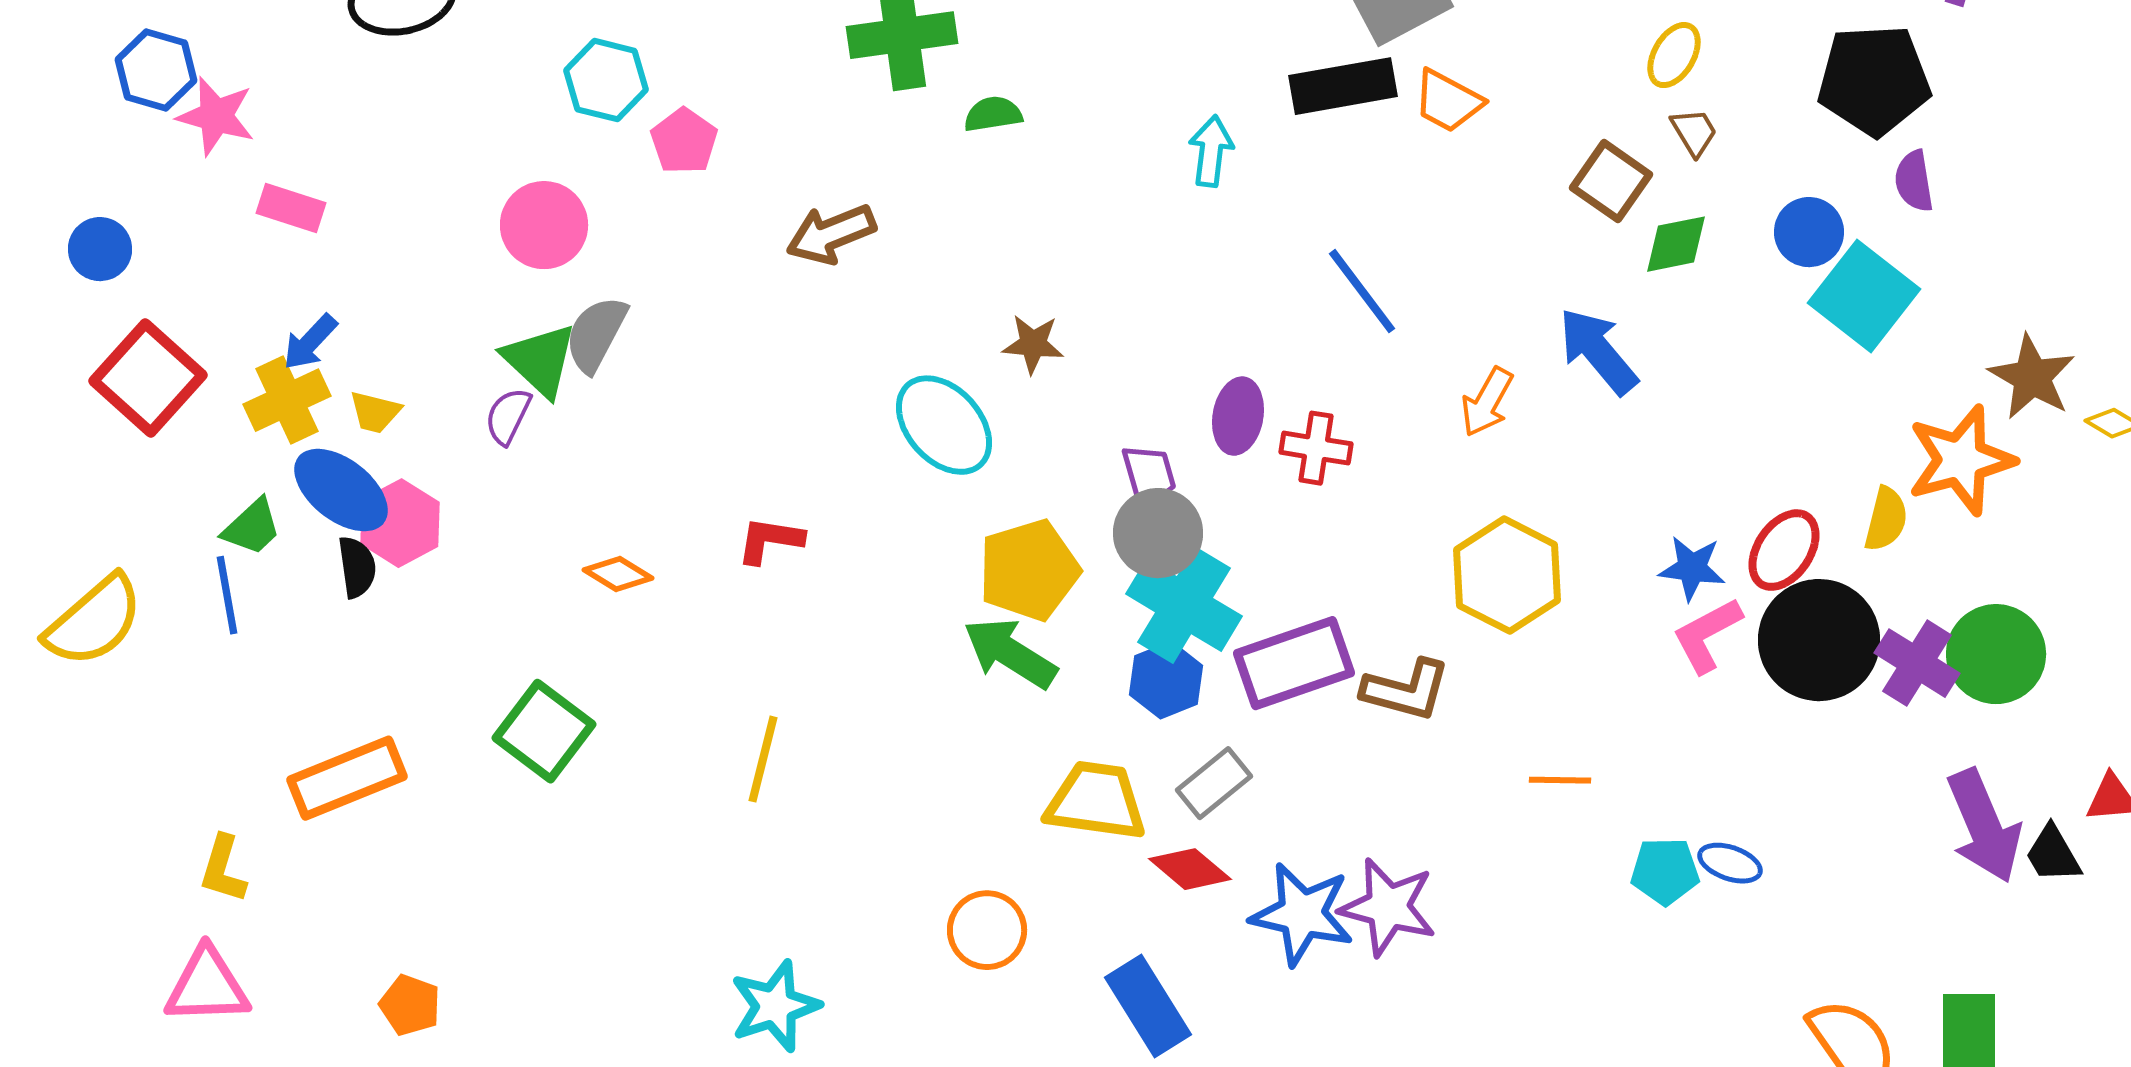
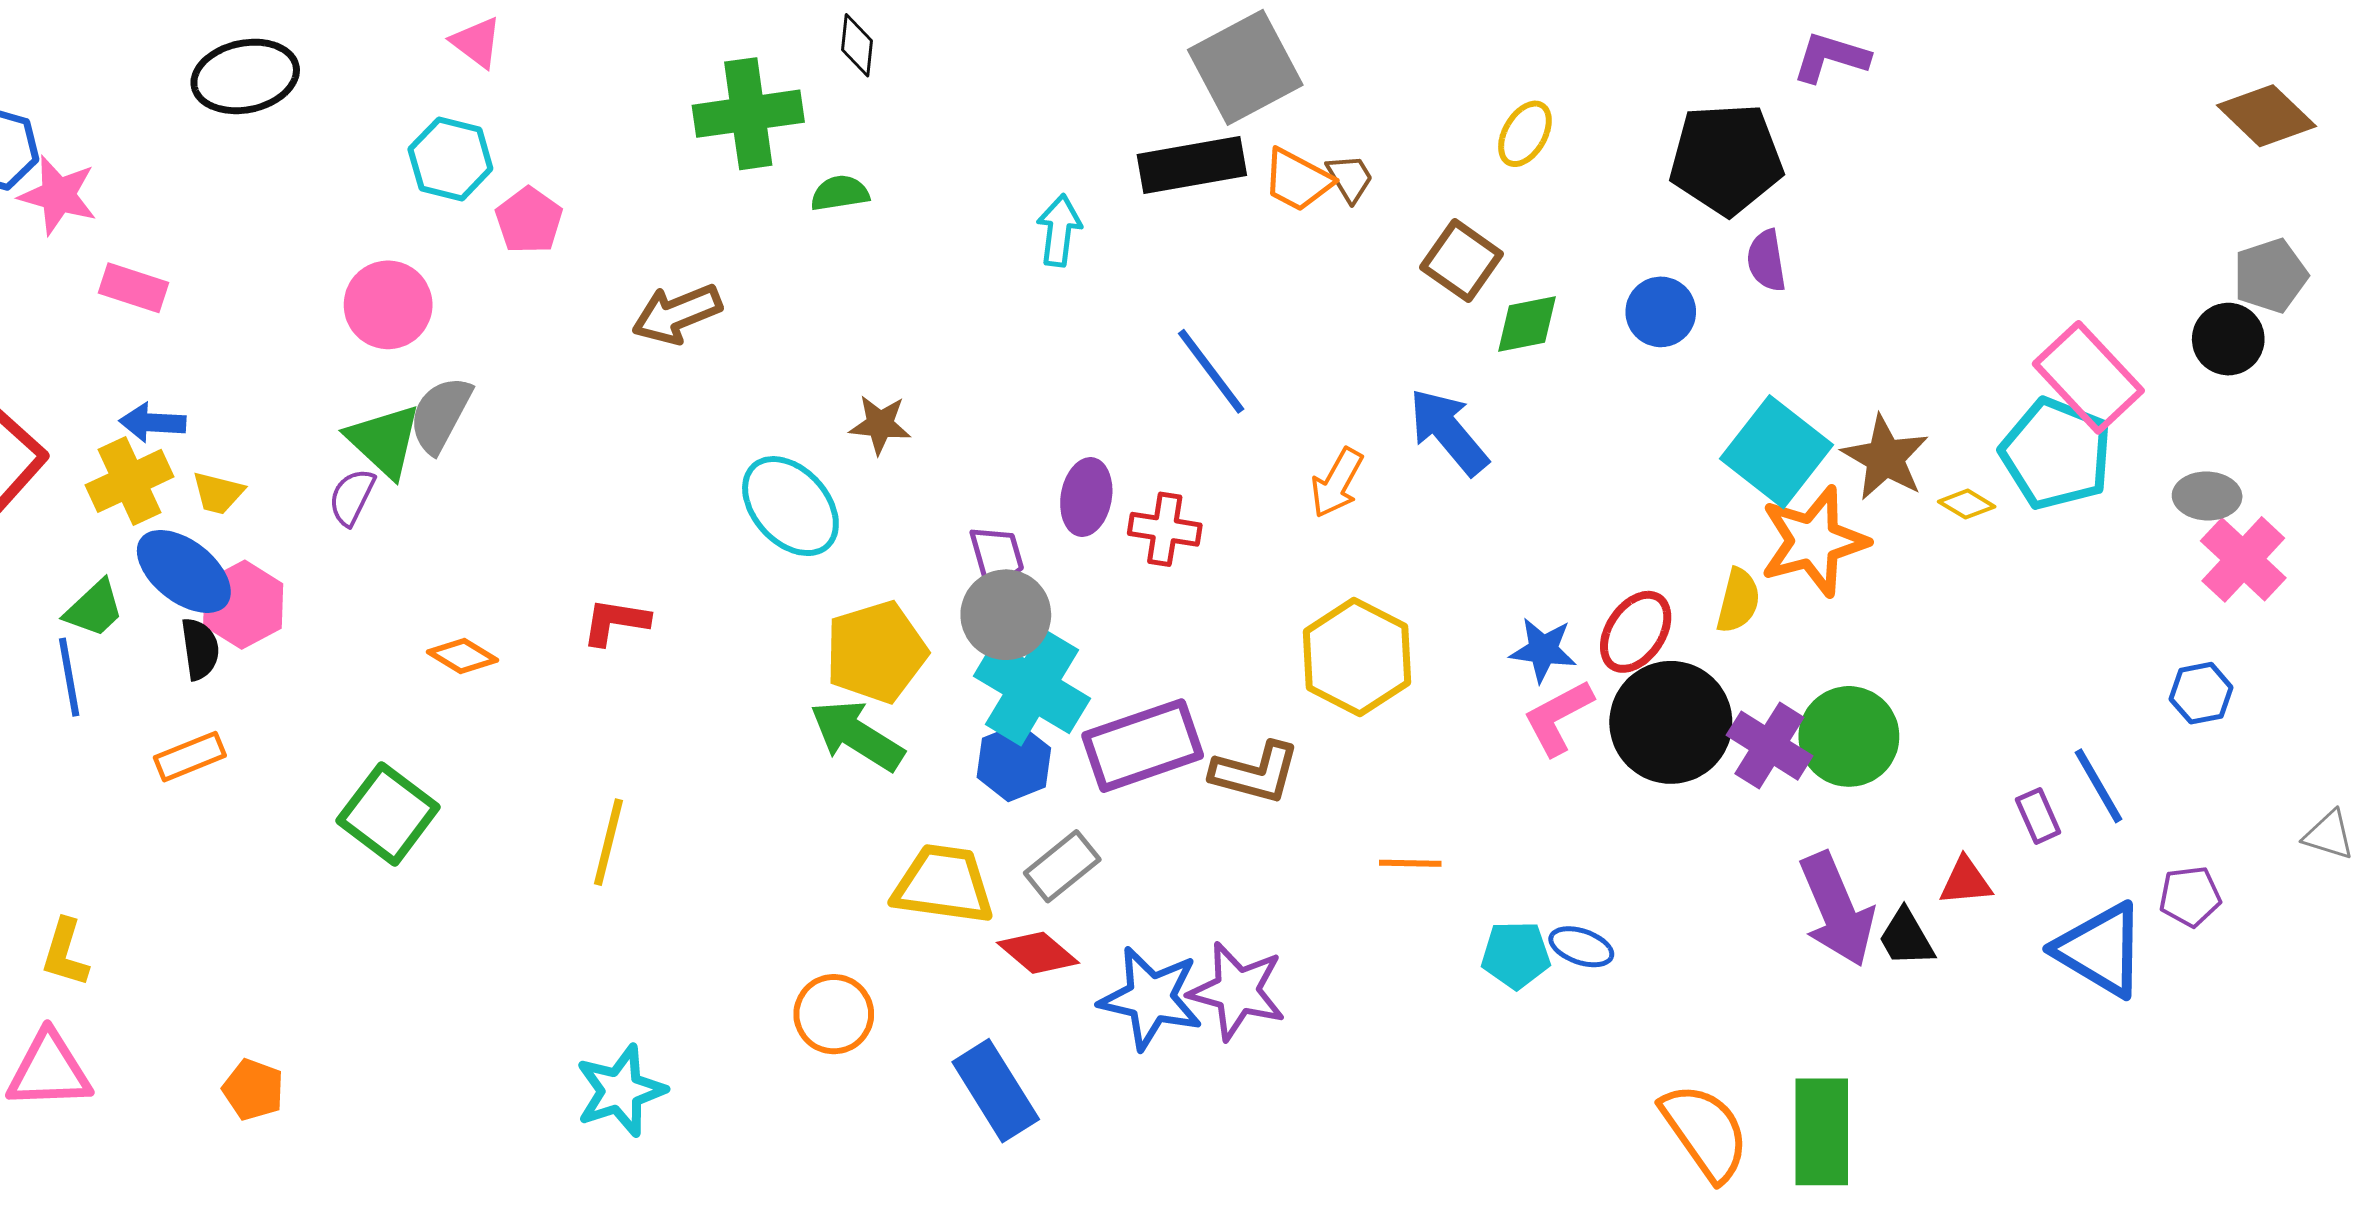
brown trapezoid: (1694, 132) -> (1350, 178), moved
cyan square: (1864, 296) -> (1776, 452), moved
blue arrow: (310, 342) -> (153, 423), turned 50
orange rectangle: (347, 778) -> (190, 757), moved, size x0.6

